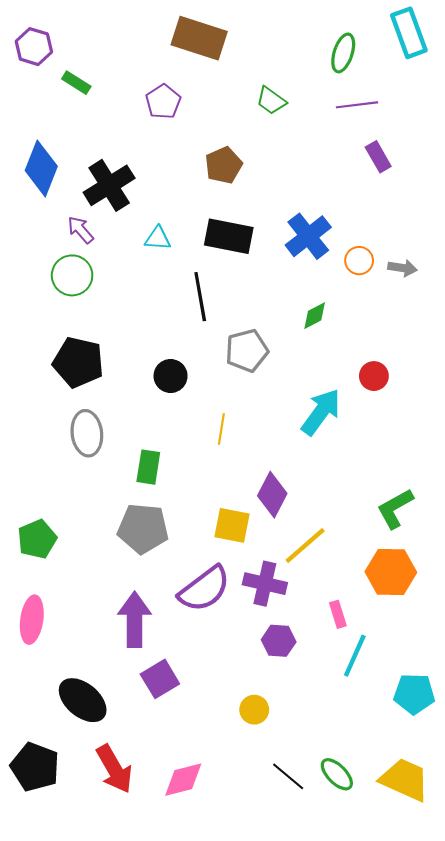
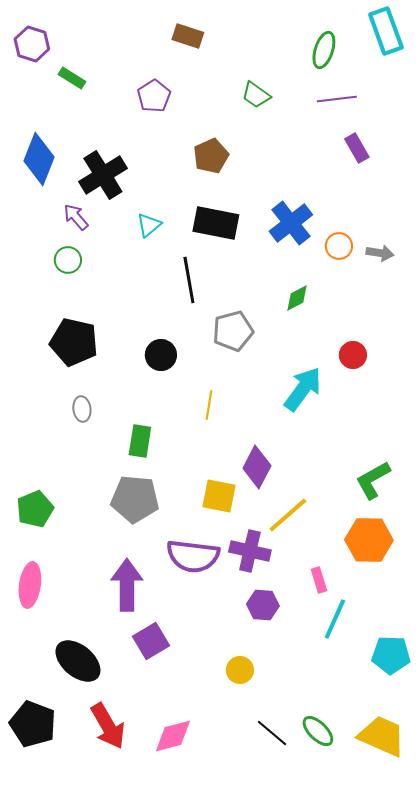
brown rectangle: (199, 38) -> (188, 36), size x0.6
cyan triangle: (158, 238) -> (149, 225), turned -44
green circle: (72, 275) -> (68, 260), size x0.7
gray ellipse: (87, 433) -> (82, 409), size x0.6
purple semicircle: (204, 589) -> (193, 556), turned 44

